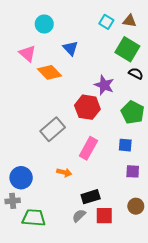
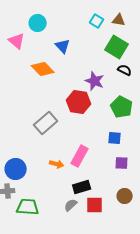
pink triangle: (27, 53) -> (17, 41), moved
pink rectangle: (88, 148) -> (80, 156), moved

